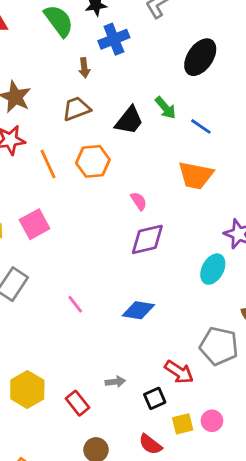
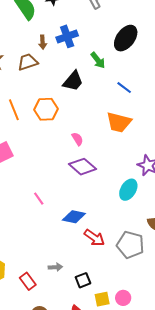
blue cross: (114, 39) -> (67, 36), moved
green arrow: (165, 108) -> (98, 60), moved
brown trapezoid: (76, 109) -> (28, 62), moved
purple diamond: (147, 239) -> (82, 167), turned 52
pink line: (75, 304) -> (39, 199), moved
red arrow: (179, 372) -> (94, 238), moved

